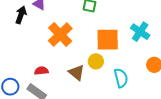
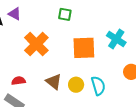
yellow circle: (96, 61) -> (76, 85), moved

